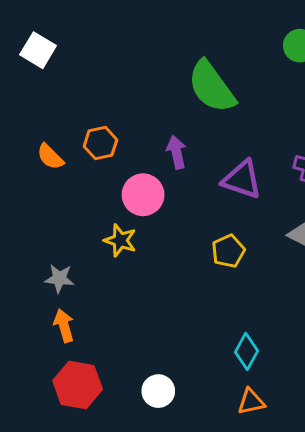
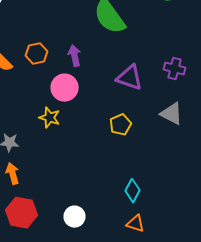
purple arrow: (177, 152) -> (74, 56), moved
orange triangle: (251, 402) -> (136, 224), turned 30

